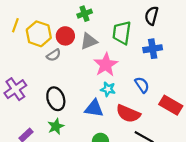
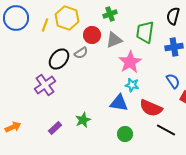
yellow hexagon: (39, 34) -> (67, 18), moved
blue semicircle: (142, 85) -> (173, 81), moved
black ellipse: (56, 99) -> (59, 59), moved, turned 60

